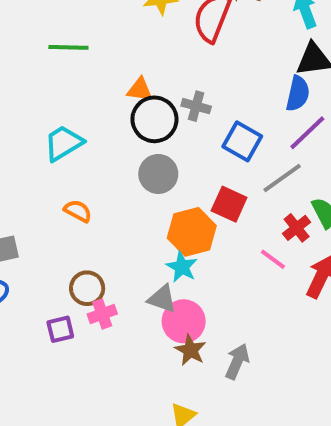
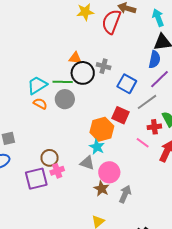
green line: (68, 47) -> (63, 82), moved
gray circle: (158, 174) -> (65, 99), moved
orange semicircle: (78, 211) -> (40, 104), moved
red cross: (297, 228) -> (154, 127), turned 32
pink circle: (184, 321) -> (109, 172), moved
purple square: (60, 329) -> (36, 179), size x1.6

